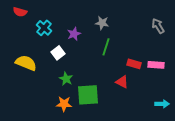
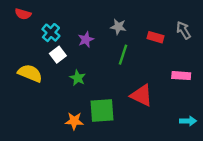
white square: (58, 53) -> (58, 55), moved
red rectangle: (134, 64) -> (156, 37), moved
green star: (66, 79) -> (78, 78), moved
red triangle: (122, 82) -> (142, 95), size x1.5

